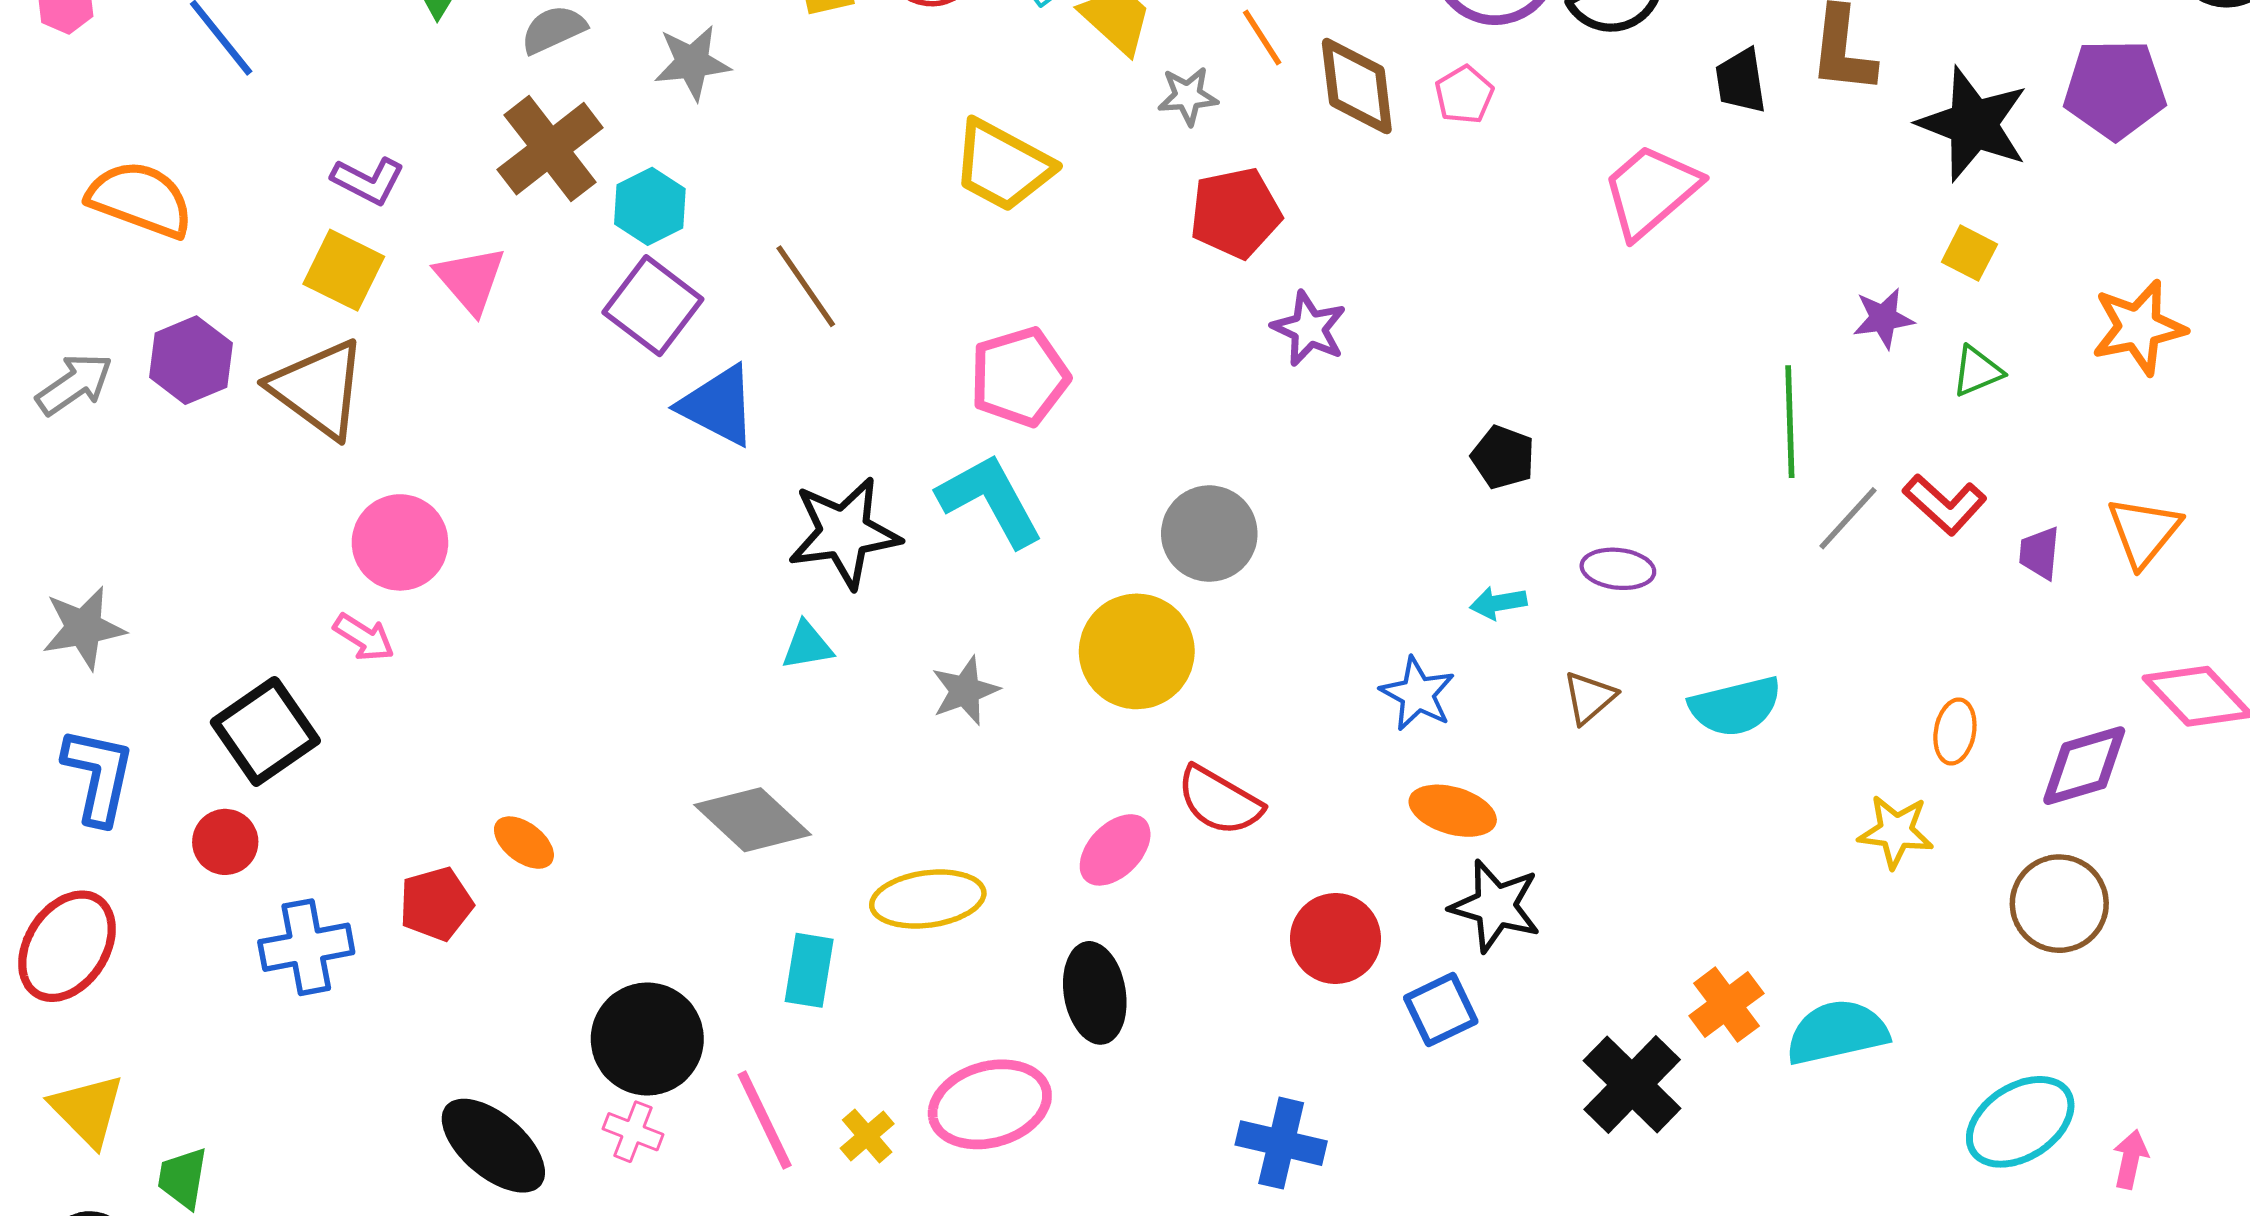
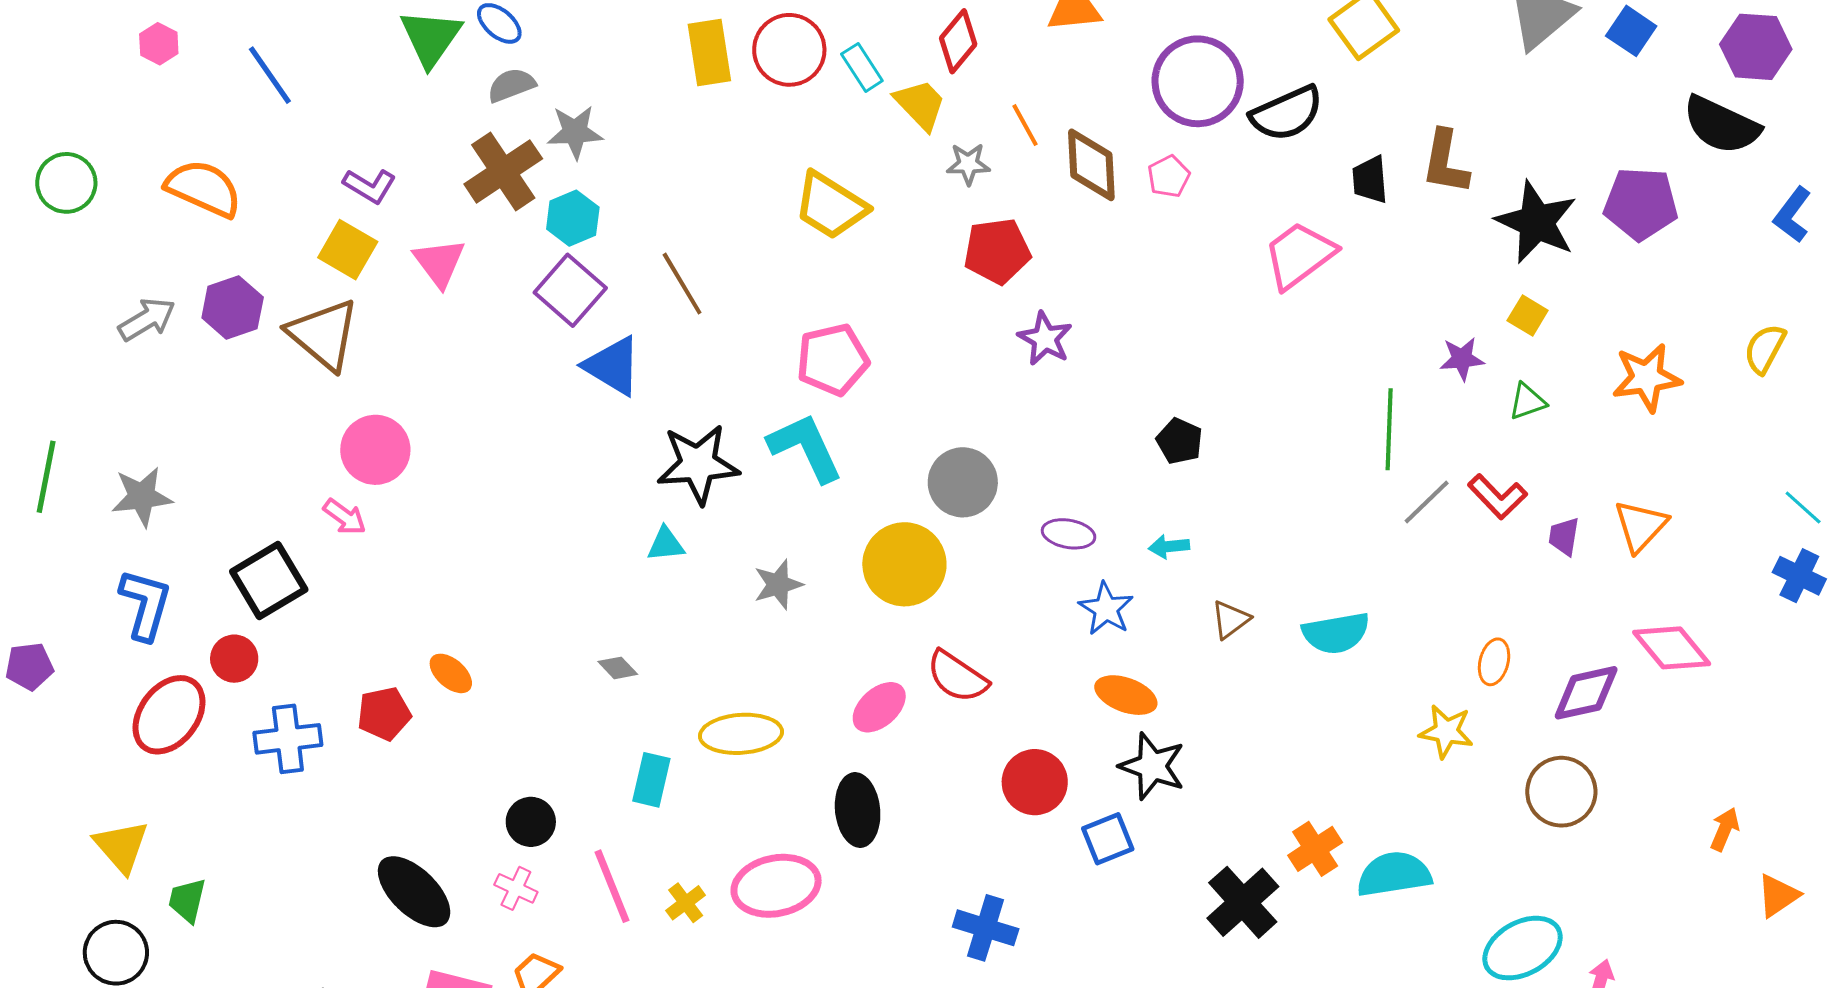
gray star: (692, 63) -> (575, 132), moved
purple ellipse: (1618, 569) -> (1069, 534), moved
gray diamond: (753, 820) -> (618, 668), size x0.5
red ellipse: (67, 946) -> (169, 715), moved
black circle: (647, 1039) -> (531, 822), size x0.6

